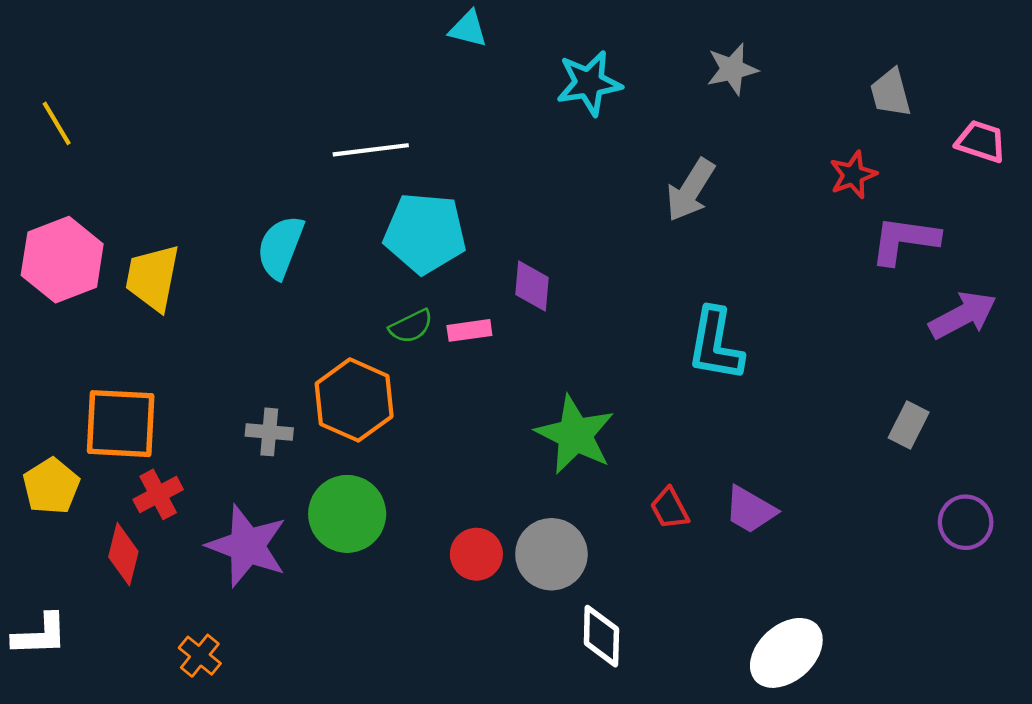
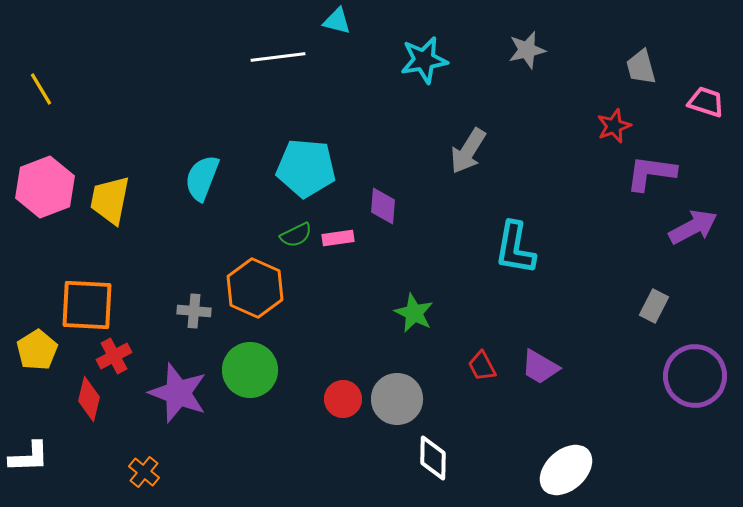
white line: (371, 150) -> (278, 57), moved
gray arrow: (690, 190) -> (468, 151), moved
green star: (575, 435) -> (414, 313), size x0.7
purple circle: (966, 522) -> (695, 376), size x1.6

